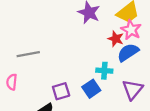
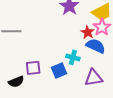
blue semicircle: (128, 52) -> (96, 46), turned 48
purple triangle: (133, 90) -> (94, 78), turned 30

